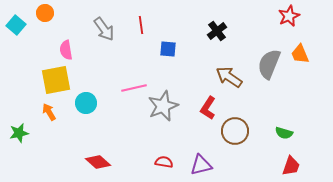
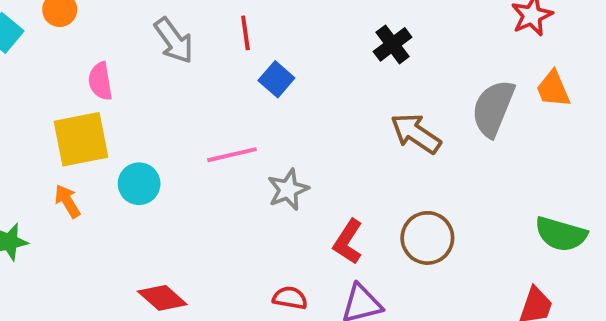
blue square: (168, 49) -> (276, 79), moved, turned 36
gray star: (163, 106) -> (288, 190), size x0.7
red L-shape: (208, 108) -> (348, 242), moved
green semicircle: (284, 133) -> (561, 234), moved, size x1.5

